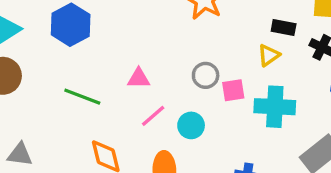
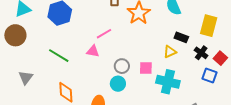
gray circle: (206, 75) -> (122, 66), moved
pink line: (153, 116) -> (104, 34), moved
gray triangle: (20, 154) -> (26, 78), moved, turned 49

